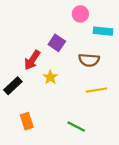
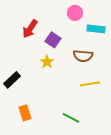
red arrow: (32, 60) -> (30, 29), moved
yellow star: (50, 77) -> (47, 62), moved

